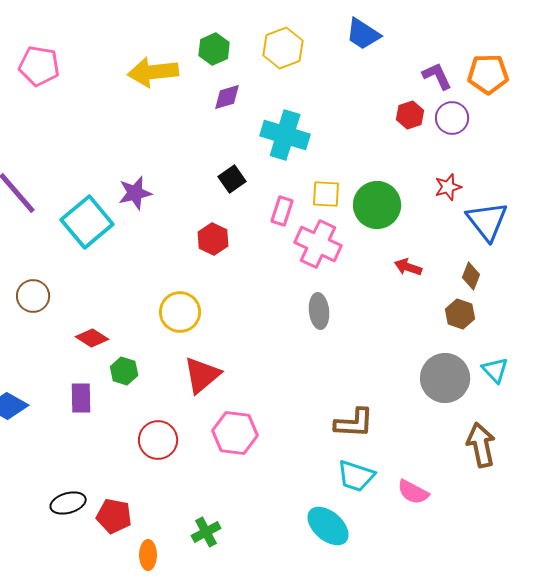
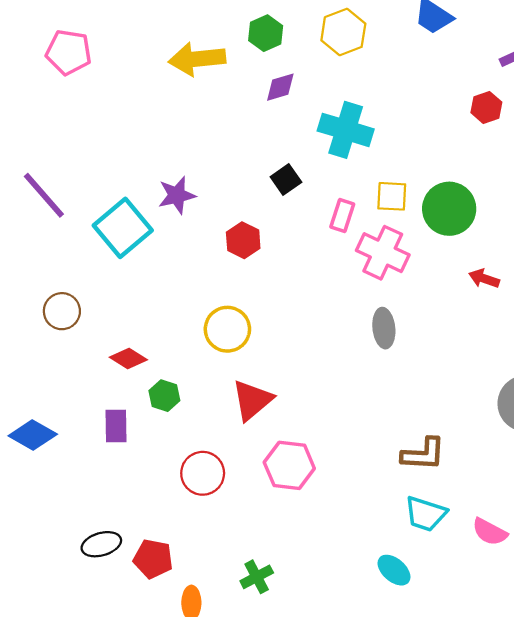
red hexagon: (213, 239) -> (243, 240), moved
cyan ellipse: (328, 526) -> (394, 570), size x0.7

